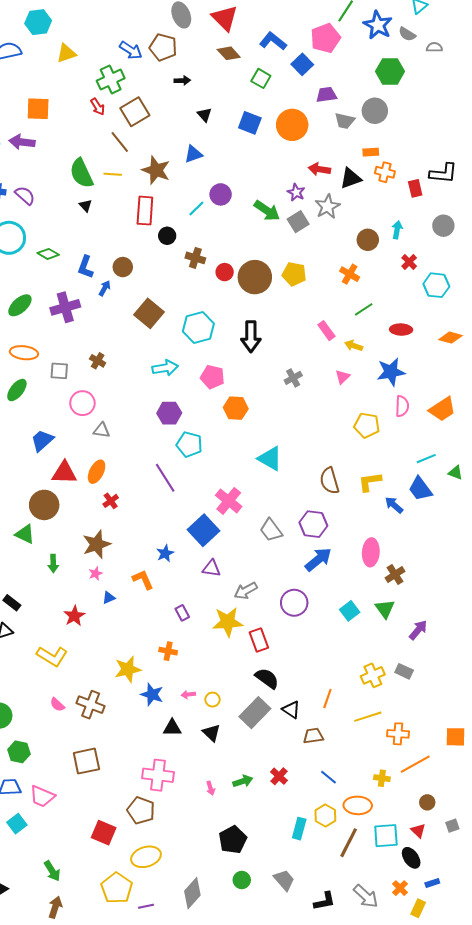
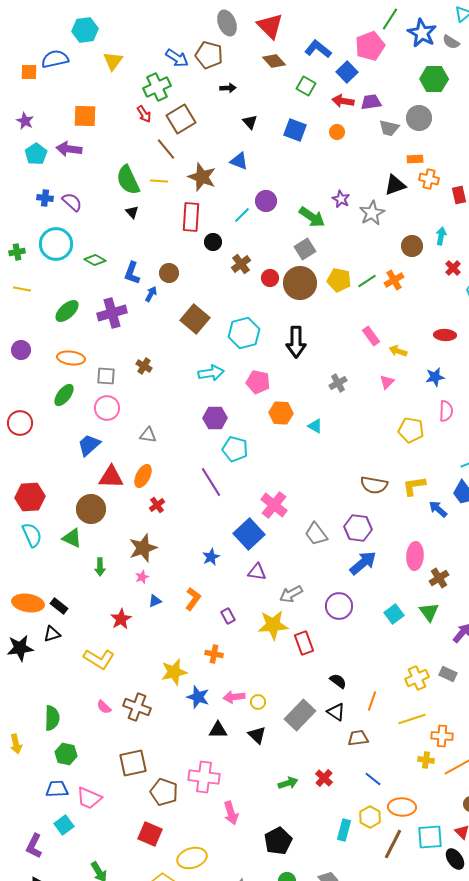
yellow triangle: (66, 53) -> (113, 61), turned -35
orange circle: (292, 125) -> (337, 132), size x0.5
blue triangle: (193, 154) -> (239, 161), turned 42
red arrow: (319, 169) -> (343, 101), moved
gray square: (298, 222) -> (305, 249), moved
brown cross: (195, 258) -> (241, 264), turned 36
orange cross: (350, 274) -> (394, 280), turned 30
green line: (364, 309) -> (367, 281), moved
blue star: (391, 372) -> (435, 377), size x0.7
pink circle: (82, 403) -> (107, 408), moved
cyan triangle: (270, 459) -> (315, 426), moved, size x0.6
brown semicircle: (329, 481) -> (374, 485), turned -64
orange L-shape: (143, 580) -> (193, 599), moved, turned 60
black semicircle: (267, 678) -> (338, 681), moved, size x0.7
pink arrow: (188, 694) -> (234, 697), size x1.5
yellow cross: (382, 778) -> (426, 760), moved
pink arrow: (210, 788) -> (231, 813), moved, size x1.6
brown pentagon: (141, 810) -> (164, 792), moved

